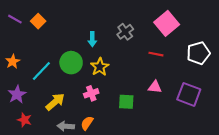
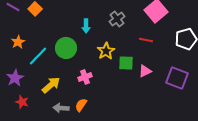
orange star: (13, 62) -> (18, 42), moved
yellow star: (100, 67) -> (106, 51), moved
pink triangle: (155, 87) -> (145, 71), turned -32
green square: (126, 102) -> (126, 63), moved

